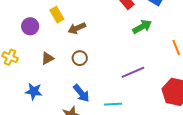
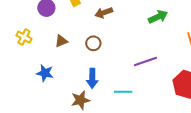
brown arrow: (77, 28) -> (104, 13), moved
blue arrow: (81, 93) -> (92, 78), turned 36

